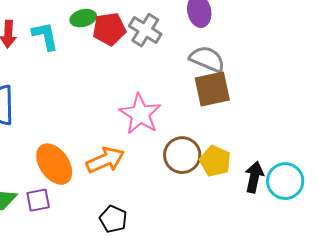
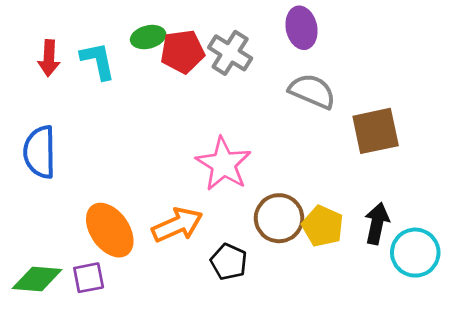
brown square: (212, 89) -> (376, 131), moved
black arrow: (254, 177) -> (377, 223), moved
black pentagon: (113, 219) -> (229, 262), moved

